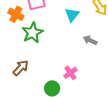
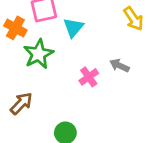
cyan triangle: (72, 15) -> (73, 27), moved
pink cross: (70, 73) -> (89, 77), moved

